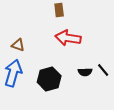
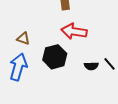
black hexagon: (49, 79) -> (55, 57), moved

